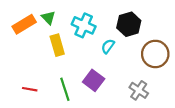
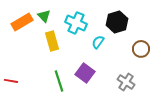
brown circle: (155, 54) -> (141, 49), size x0.7
red line: (30, 89) -> (11, 81), moved

